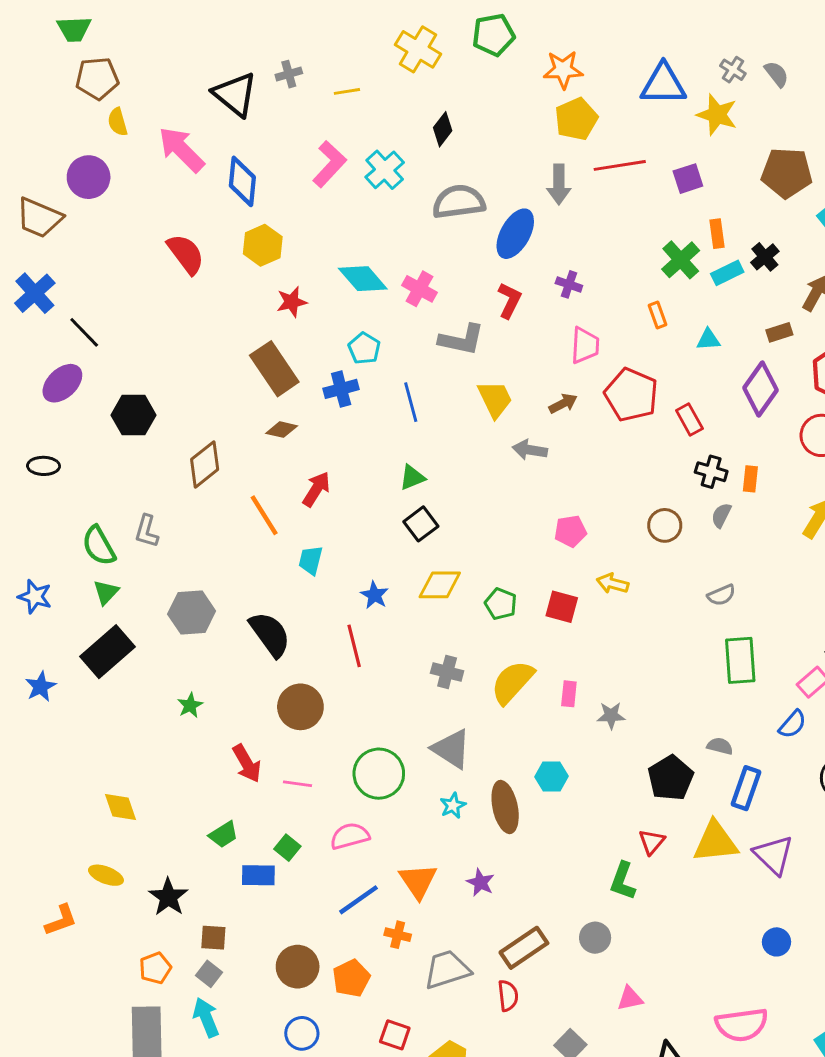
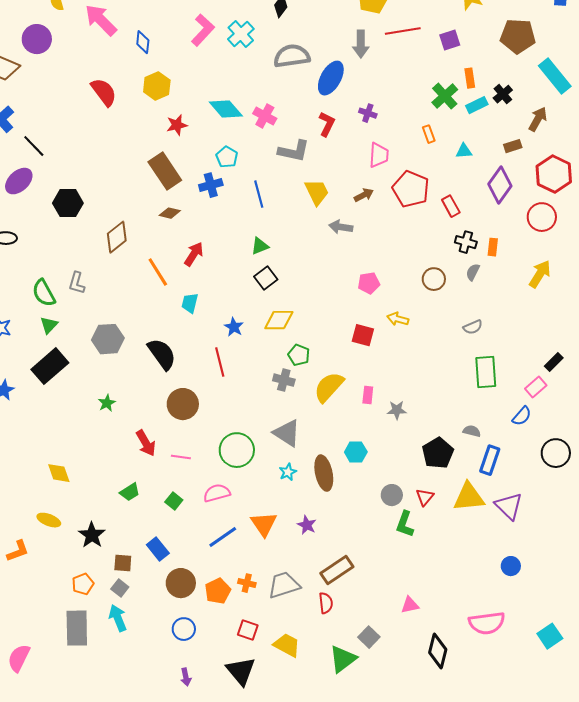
blue diamond: (242, 181) -> (143, 42), size x0.7
green pentagon: (501, 604) -> (299, 355), moved
blue rectangle: (258, 875) -> (158, 549), moved, turned 50
orange cross: (398, 935) -> (247, 583), moved
gray circle: (595, 938) -> (392, 495), moved

